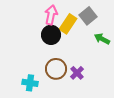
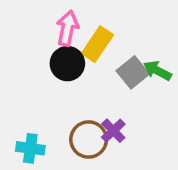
gray square: (88, 16) -> (133, 72), moved
brown circle: (56, 69) -> (89, 139), moved

